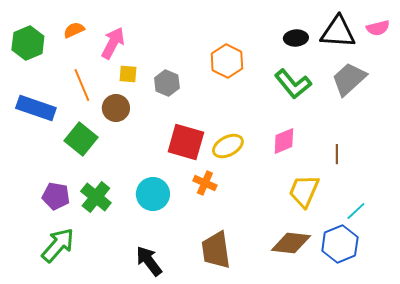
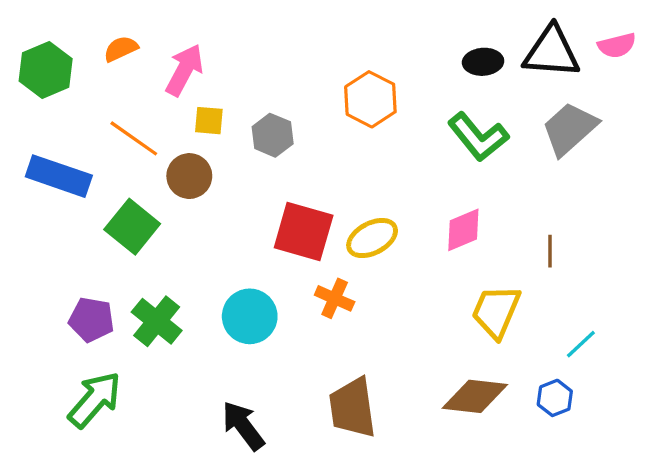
orange line: (82, 85) -> (134, 138), turned -32
blue hexagon: (340, 244) -> (555, 398), size x0.6

